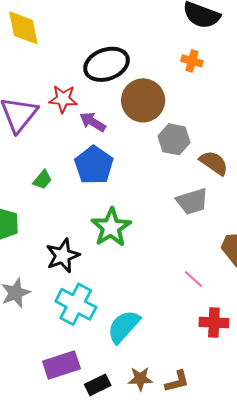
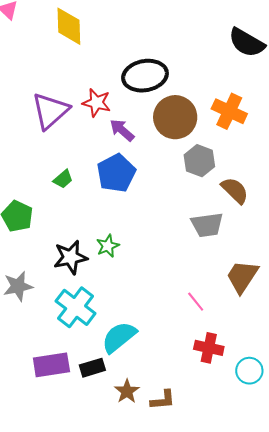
orange cross: (192, 61) -> (229, 111), moved, size x1.6
green star: (111, 227) -> (108, 246), moved, size x0.6
brown star: (140, 379) -> (127, 391), turned 30
black rectangle: (98, 385) -> (92, 368), moved

